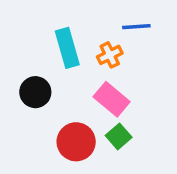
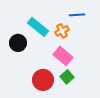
cyan rectangle: (67, 48) -> (38, 27), turned -35
black circle: (35, 92) -> (18, 43), moved

